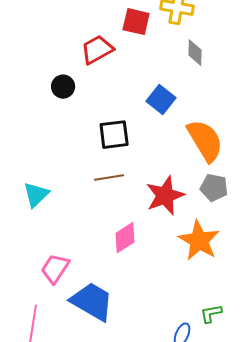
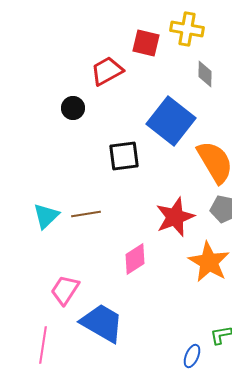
blue square: (161, 100) -> (171, 121), size x1.6
brown line: (109, 178) -> (86, 214), moved

